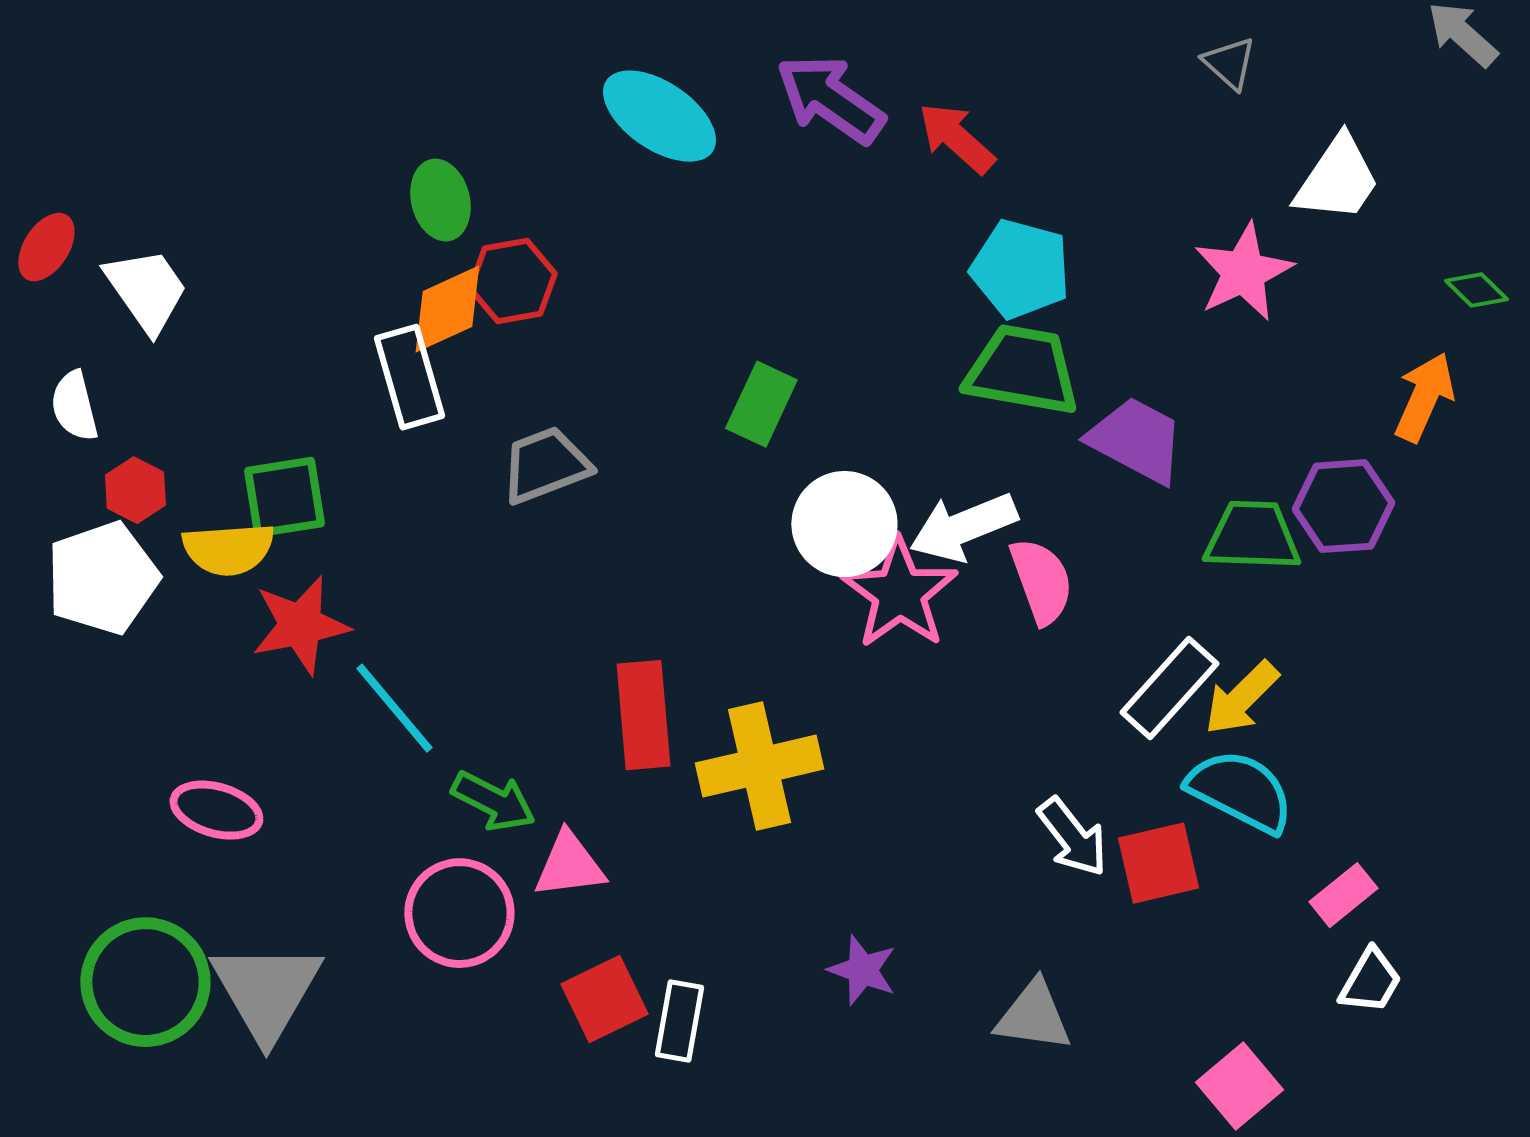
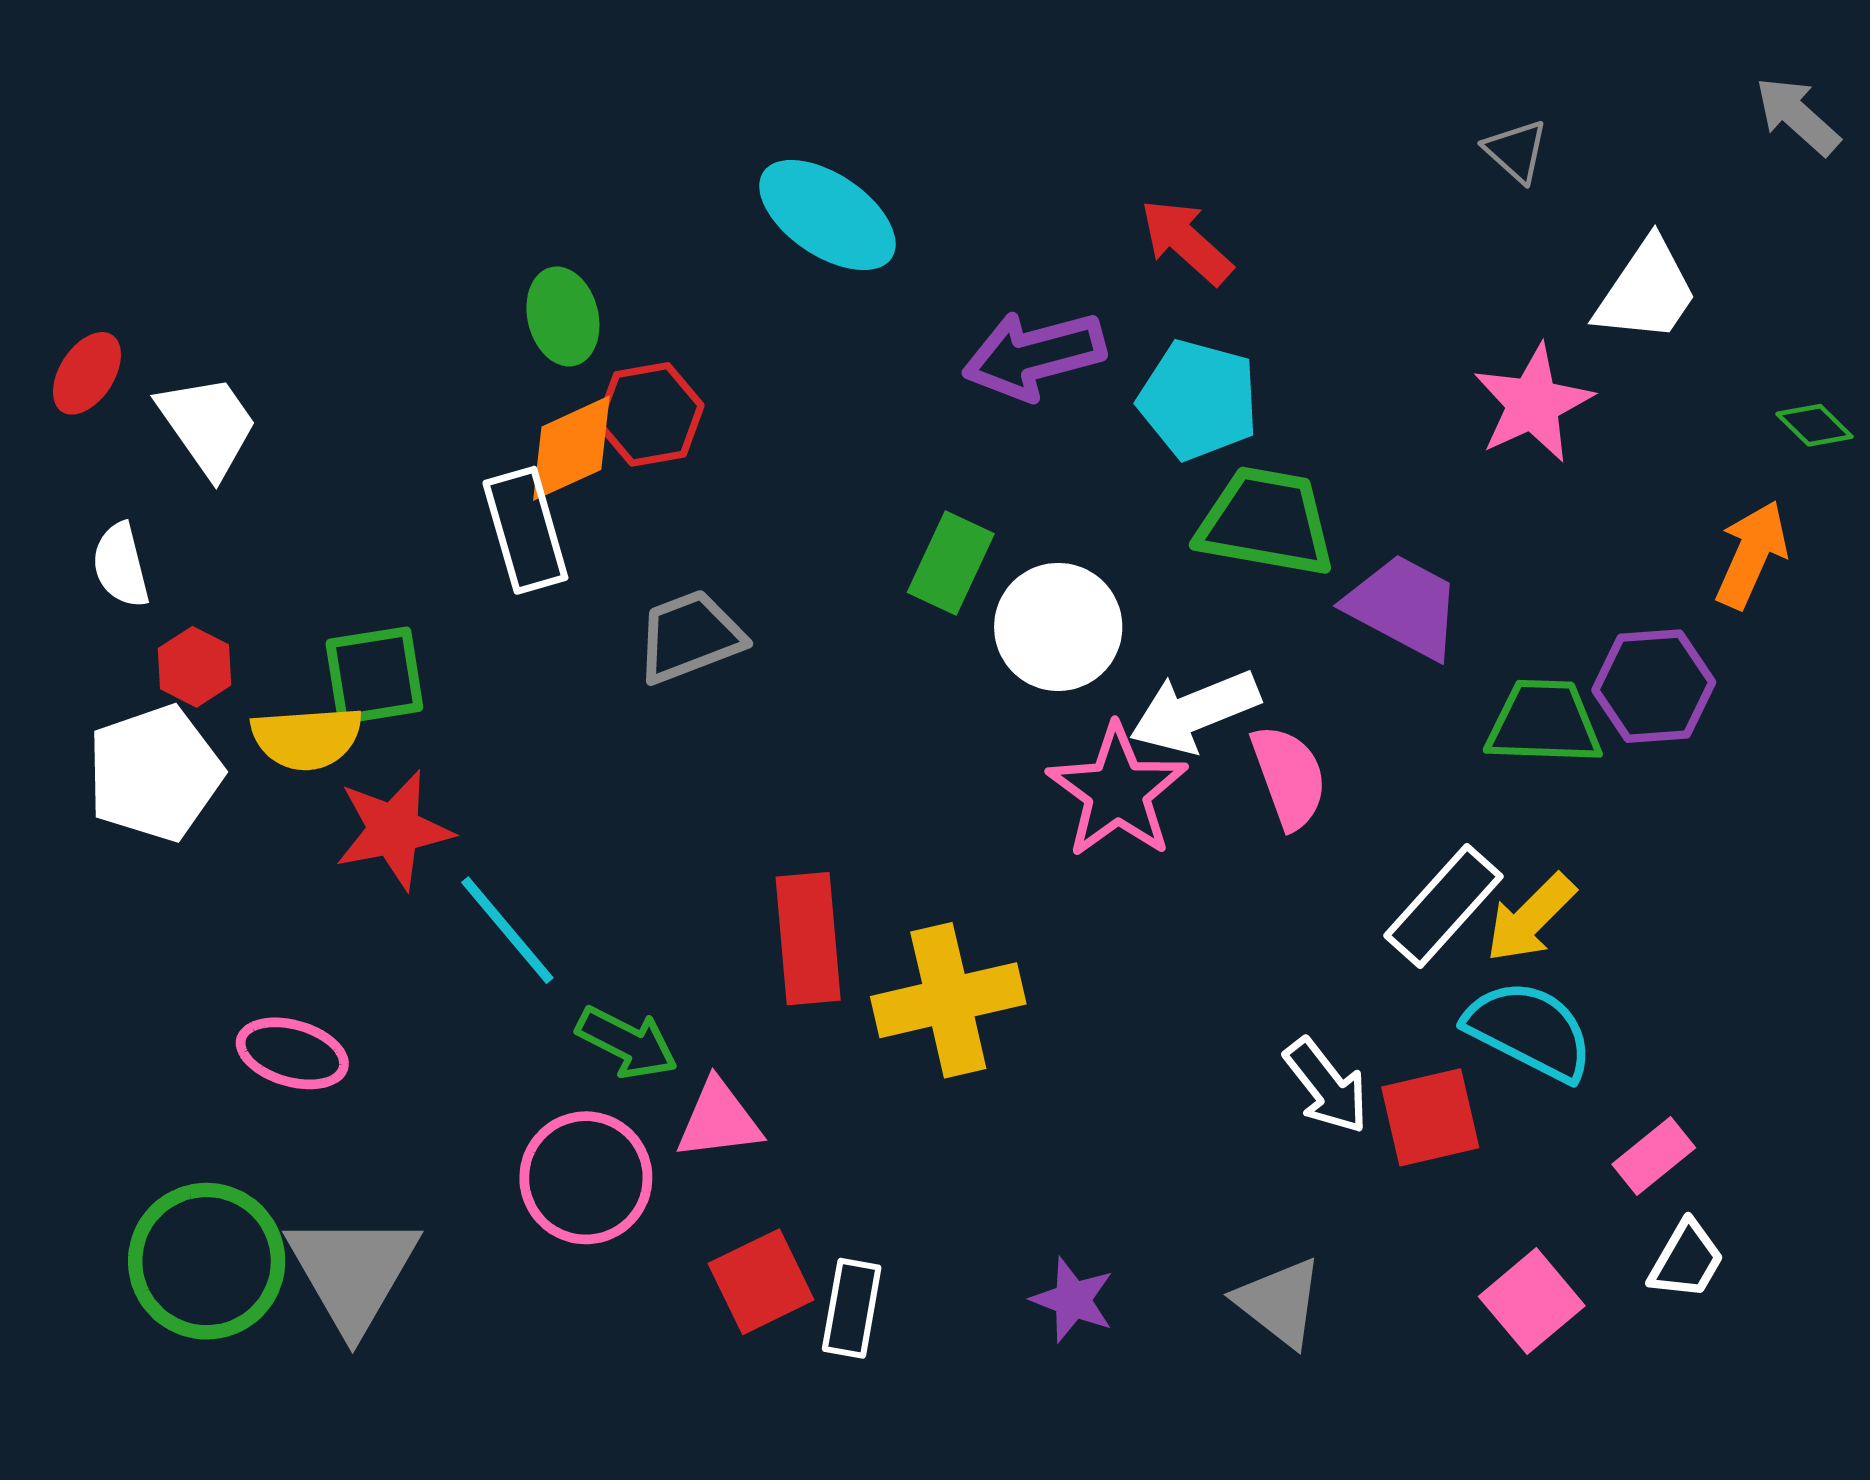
purple arrow: (830, 99) -> (1034, 355), moved, turned -50
cyan pentagon: (1020, 269) -> (1198, 400), moved
white circle: (844, 524) -> (1058, 627), moved
purple star: (862, 970) -> (1073, 1300), moved
gray triangle: (1033, 1016) -> (1279, 1302), turned 30
pink square: (1239, 1086) -> (1532, 1301), moved

